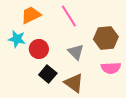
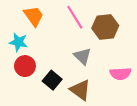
orange trapezoid: (31, 15) -> (34, 16), turned 80
brown hexagon: (106, 38) -> (105, 27), moved
red circle: (39, 49) -> (25, 66), moved

